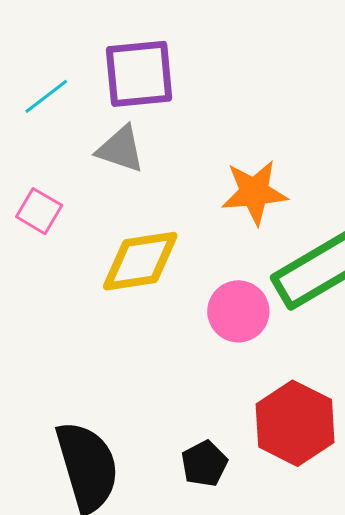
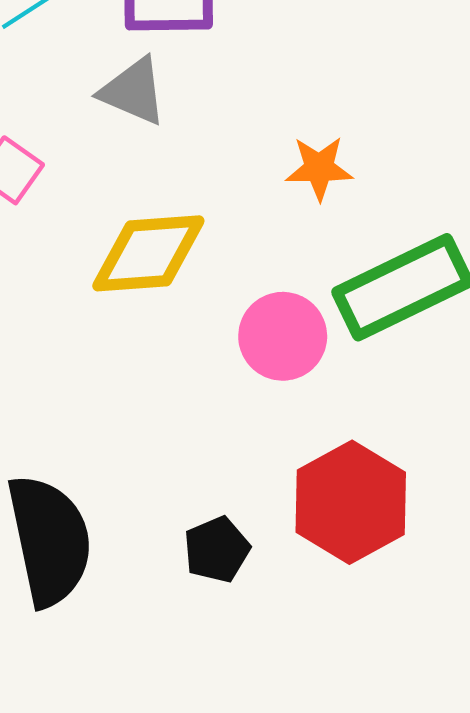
orange star: (254, 192) -> (319, 168), size x0.7

